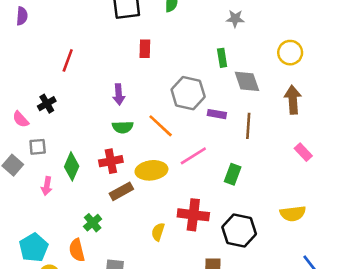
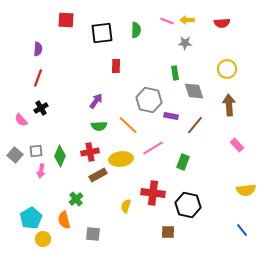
purple semicircle: (22, 16) -> (38, 49), moved
red line: (68, 60) -> (38, 78), moved
purple arrow: (119, 94) -> (96, 101), turned -140
brown line: (248, 126) -> (195, 125), turned 36
gray square: (38, 147) -> (36, 151), moved
yellow semicircle: (293, 214) -> (246, 190), moved

